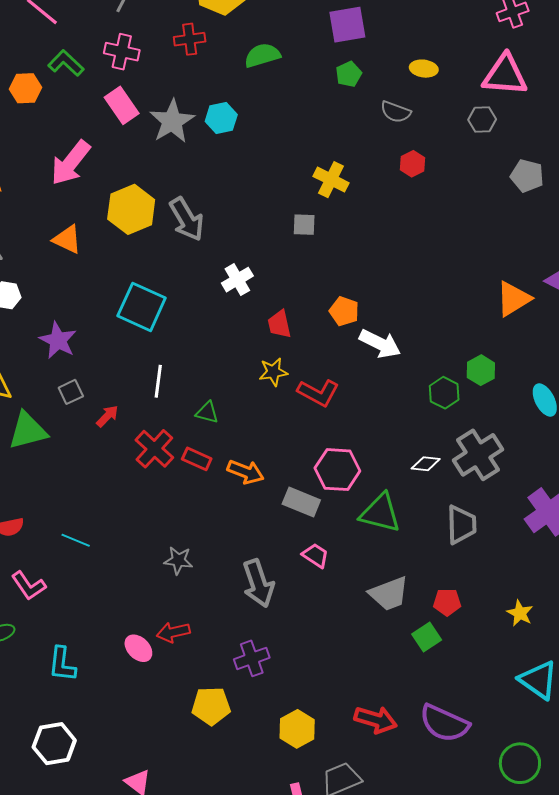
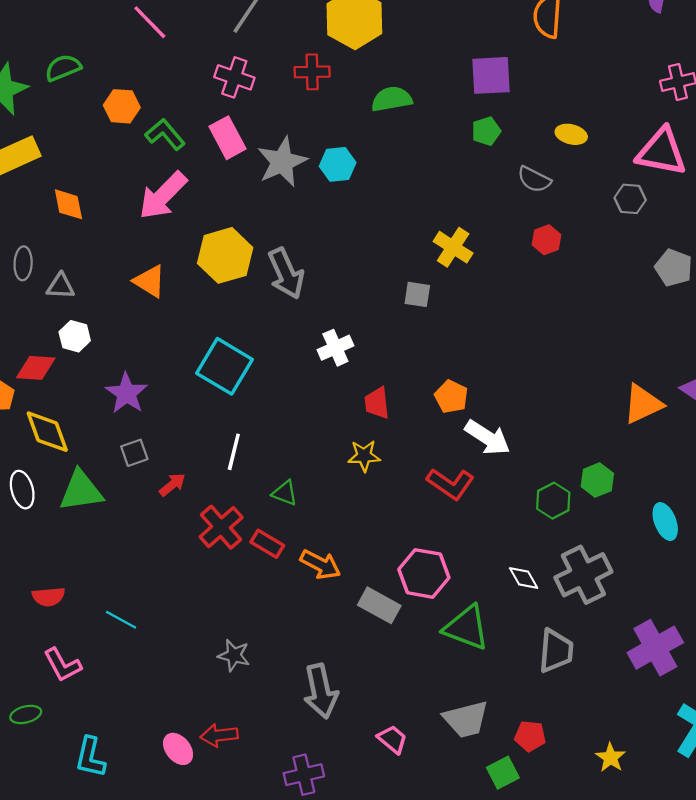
green L-shape: (66, 63) -> (165, 134), moved
red L-shape: (318, 393) -> (450, 484), moved
white diamond: (426, 464) -> (524, 578), turned 48
pink trapezoid: (315, 555) -> (392, 739), moved

